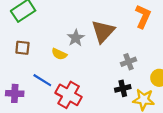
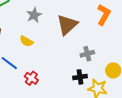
gray star: (76, 38) -> (34, 15), moved
red cross: (69, 95) -> (31, 78), size x0.6

